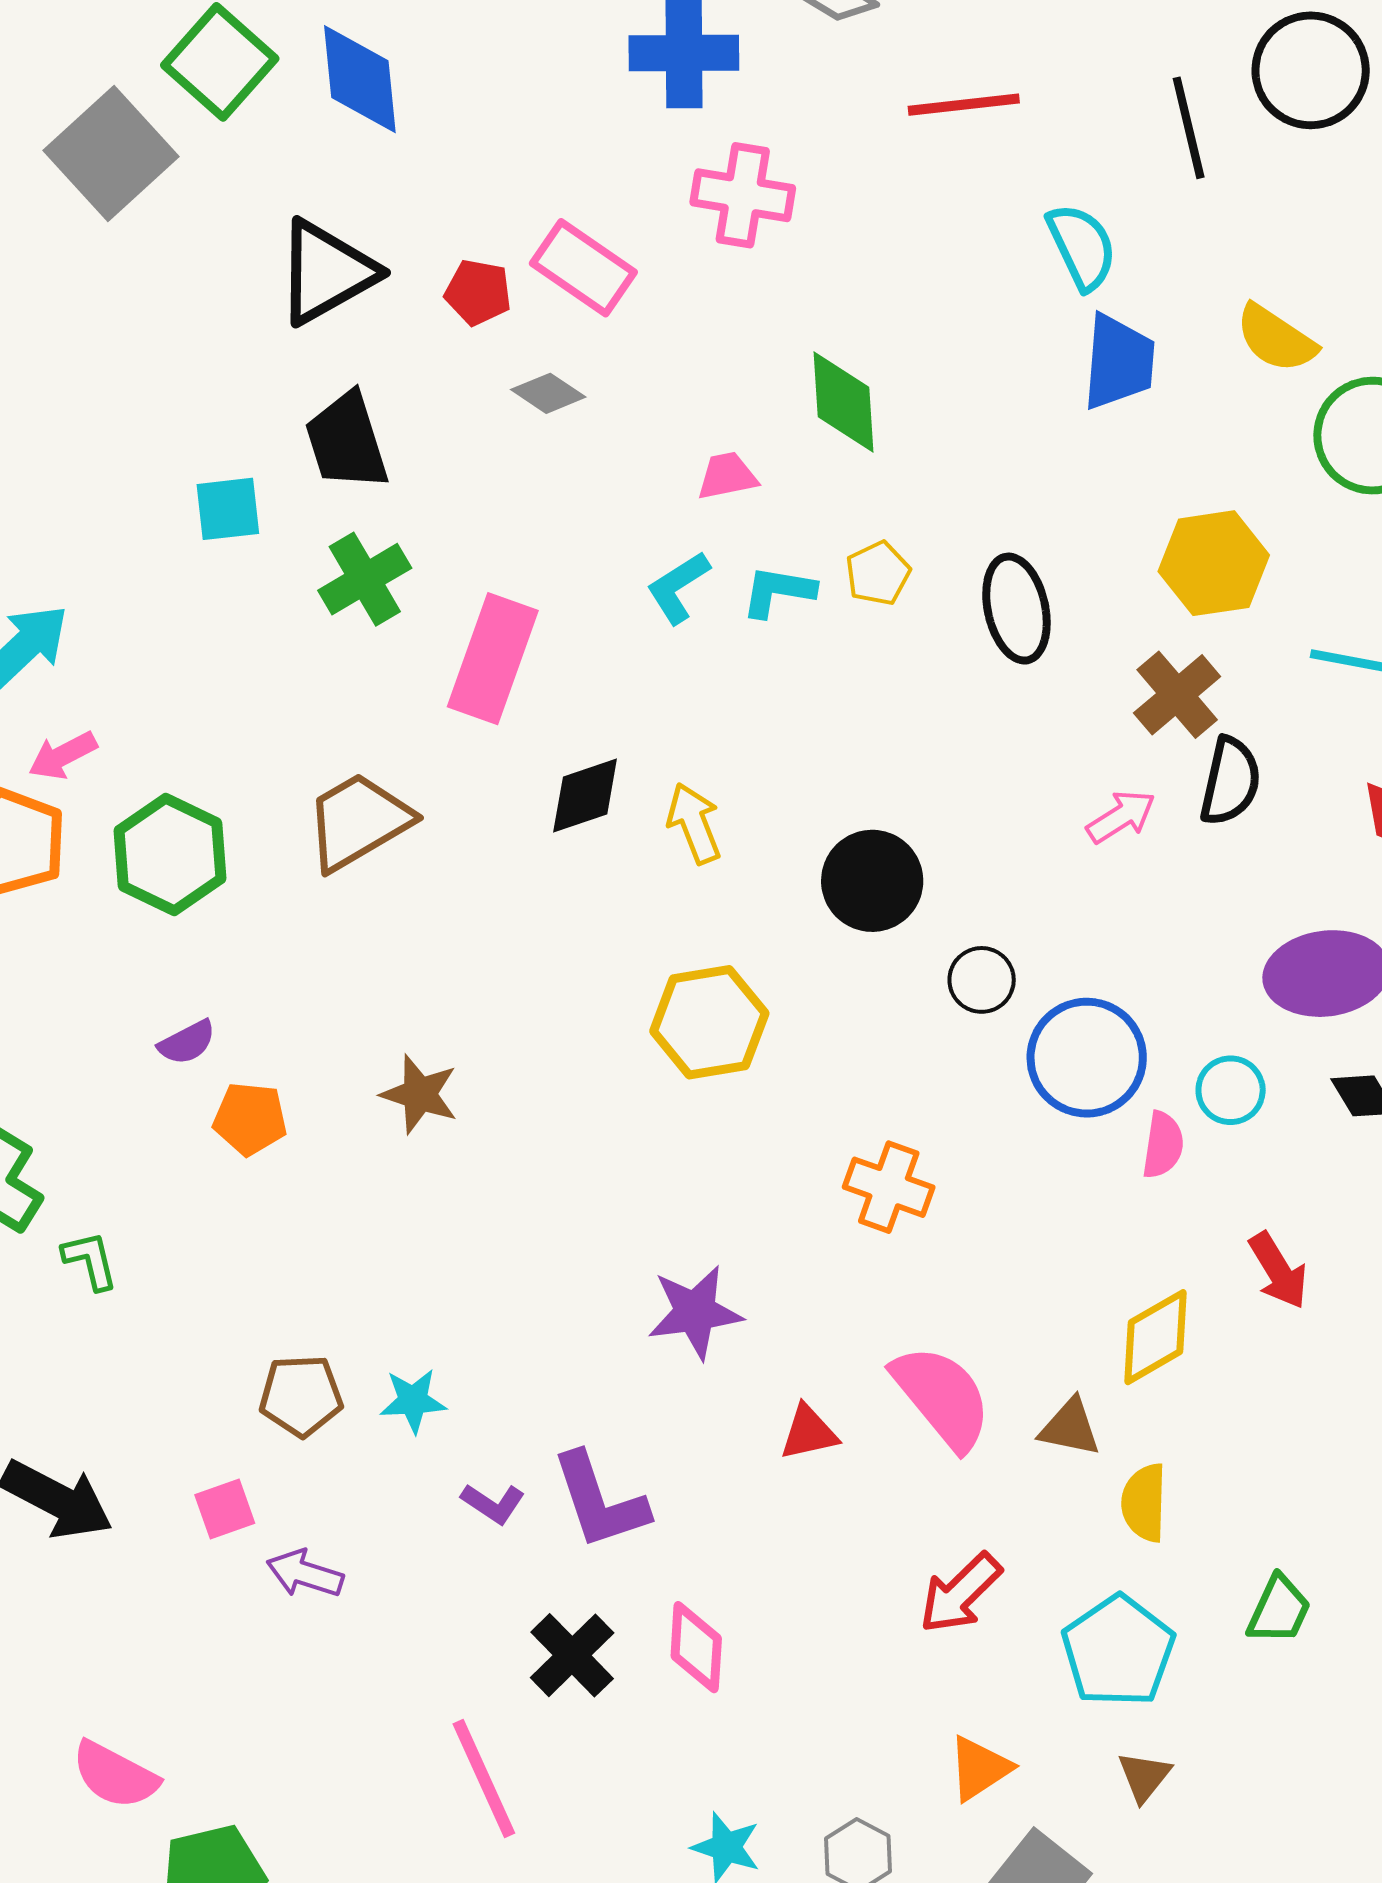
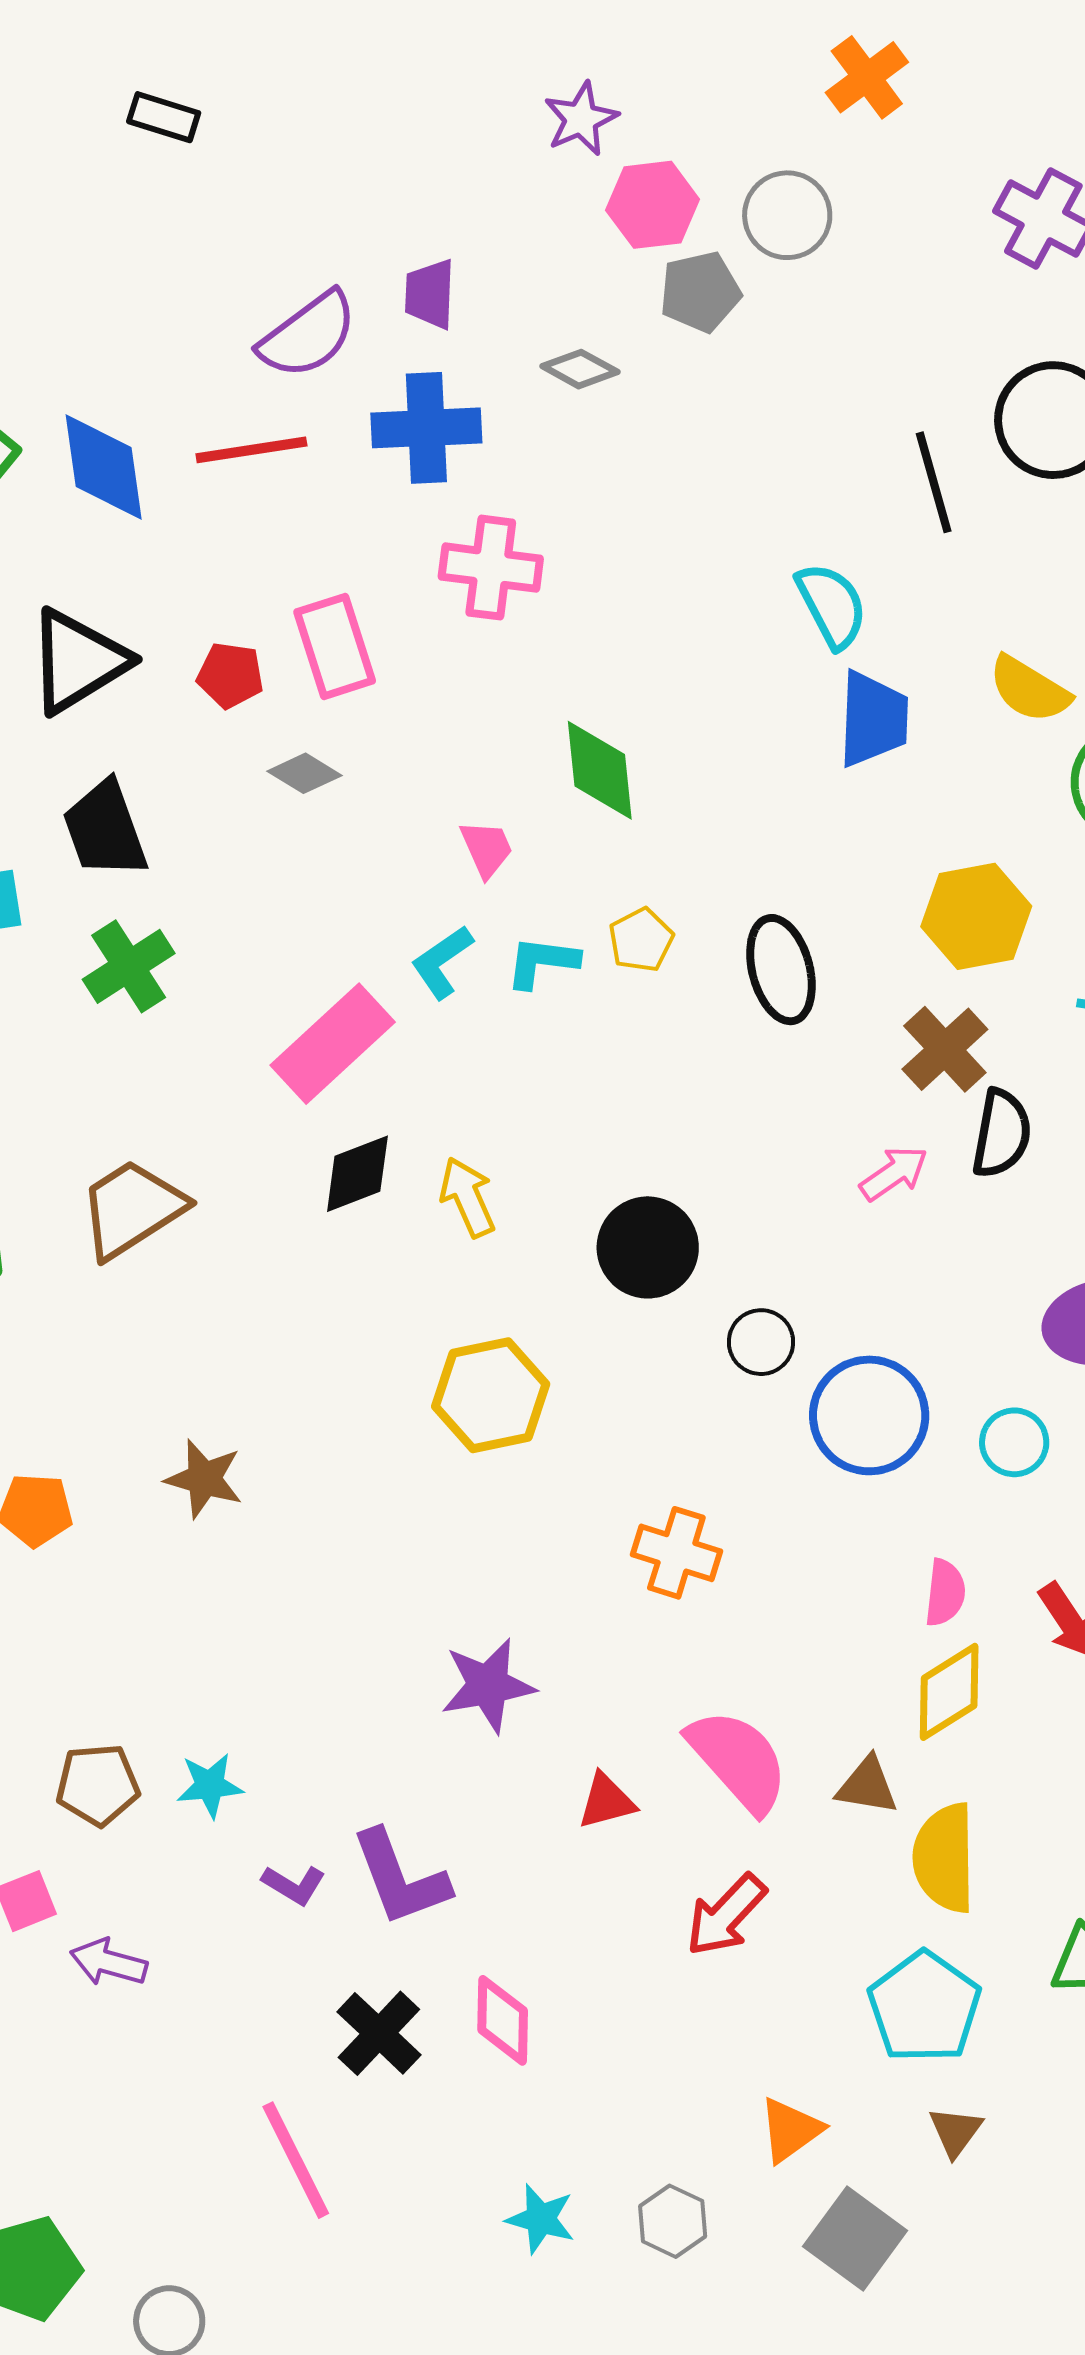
red line: (964, 105) -> (251, 450), moved
pink rectangle: (583, 268) -> (335, 646), turned 40
pink trapezoid: (727, 476) -> (487, 849), turned 80
pink rectangle: (493, 659) -> (333, 1044), moved, turned 30
pink semicircle: (1163, 1145) -> (945, 1593), moved
yellow semicircle: (1144, 1503) -> (944, 1858), size x1.4
red arrow: (960, 1593) -> (726, 1915), moved

